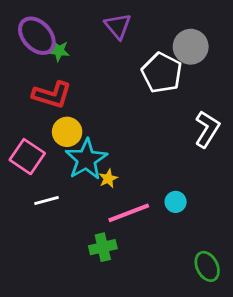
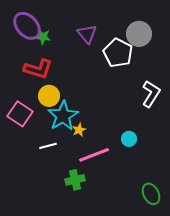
purple triangle: (118, 26) -> (87, 34), moved
white line: (46, 201) -> (48, 146), moved
cyan circle: (176, 202) -> (129, 139), moved

